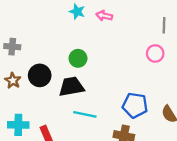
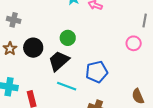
black trapezoid: (71, 87) -> (59, 61), turned -40
blue pentagon: (135, 105) -> (97, 72), moved, turned -30

